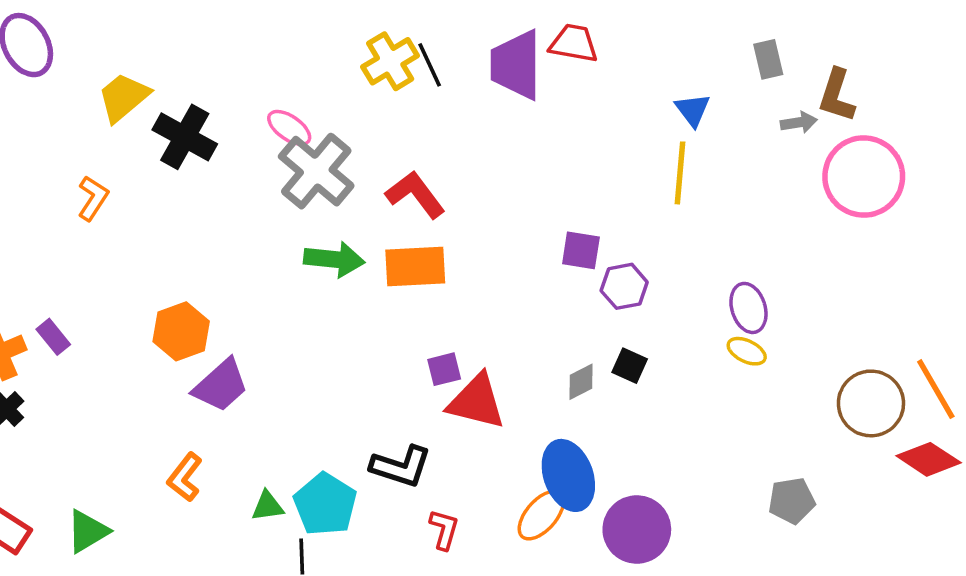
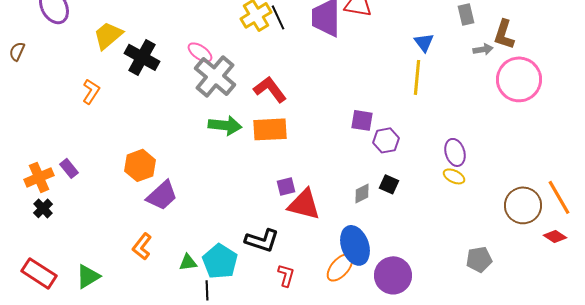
red diamond: (929, 459) -> (555, 236), size x0.7

